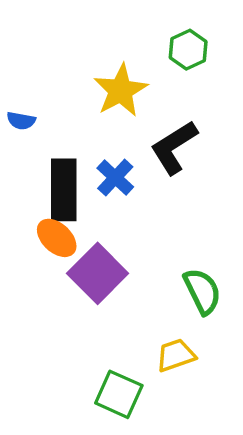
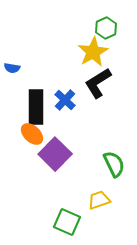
yellow star: (121, 90) -> (93, 52), moved

